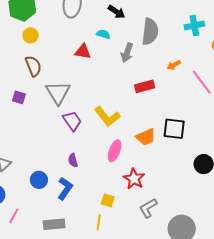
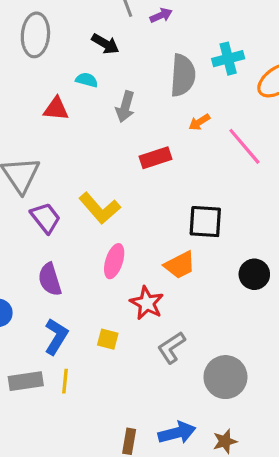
gray semicircle: (150, 32) -> (183, 75), moved
orange trapezoid: (146, 137) -> (180, 265), moved
purple semicircle: (73, 160) -> (50, 279), size x1.5
blue L-shape: (65, 188) -> (56, 336), moved
yellow line: (99, 222) -> (65, 381), moved

